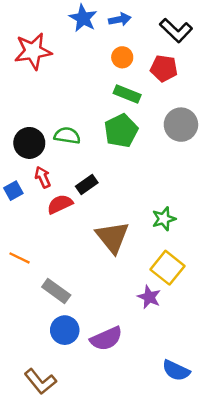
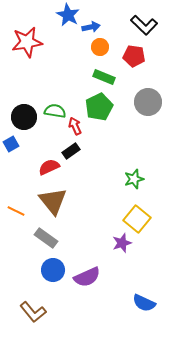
blue arrow: (120, 19) -> (91, 27), moved
red arrow: (43, 177) -> (75, 126), moved
blue square: (13, 191) -> (11, 144), moved
brown triangle: (112, 237) -> (53, 201), moved
purple star: (149, 297) -> (122, 243), turned 30

